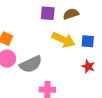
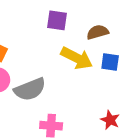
brown semicircle: (71, 14) -> (98, 32), moved
red star: (88, 66) -> (110, 120), moved

